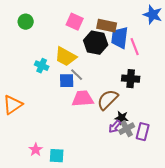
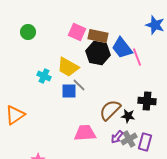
brown rectangle: (107, 26) -> (98, 36), moved
blue trapezoid: (120, 38) -> (122, 48), turned -45
black cross: (131, 79) -> (147, 101), moved
pink trapezoid: (83, 99) -> (85, 133), moved
black star: (122, 118) -> (128, 116), moved

